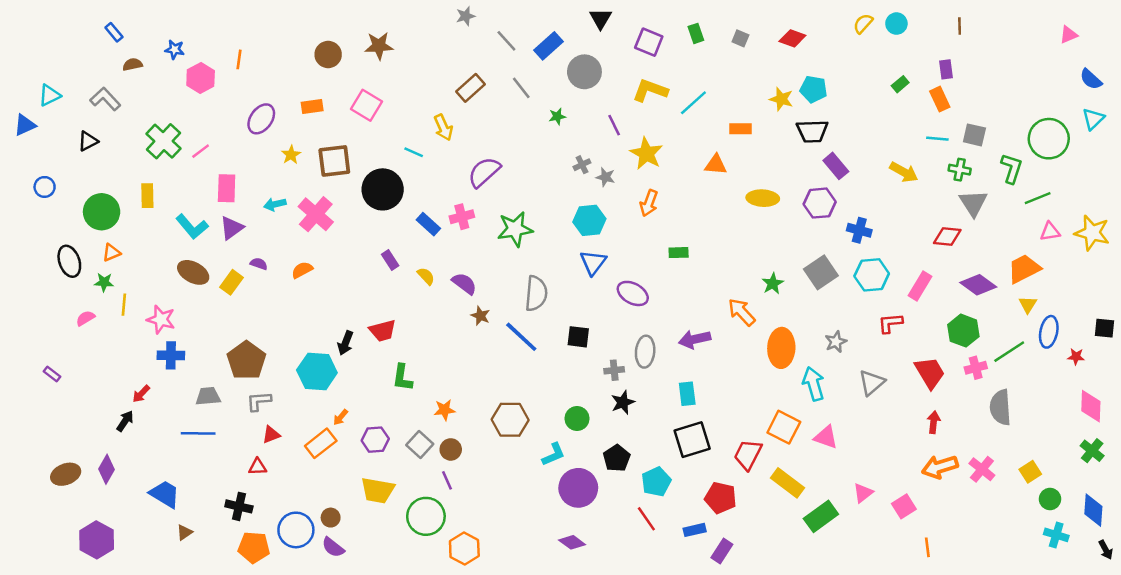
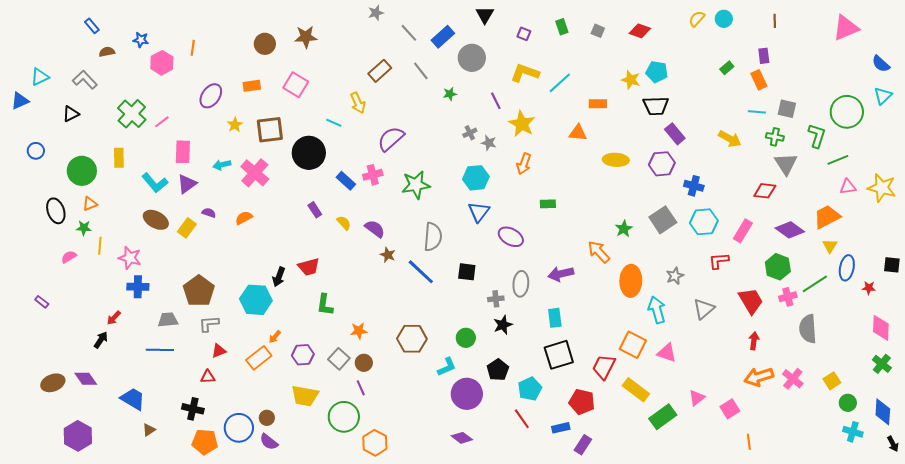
pink triangle: (1069, 35) -> (846, 28), moved, size x1.8
purple square: (649, 42) -> (524, 34), size x0.6
purple diamond: (106, 469) -> (86, 379), turned -65

